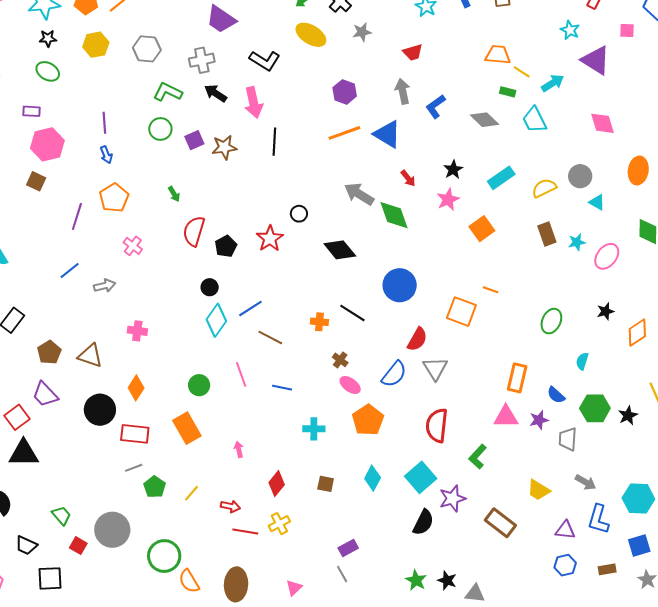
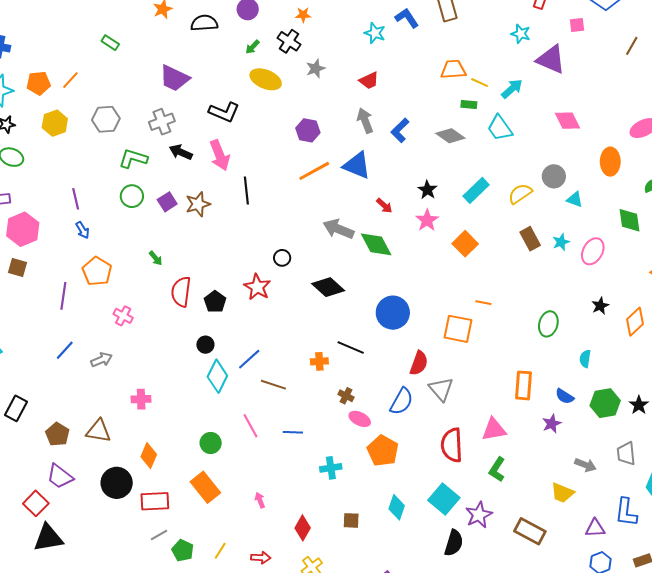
pink triangle: (506, 417) -> (494, 430), moved
gray trapezoid: (568, 439) -> (626, 454), moved
gray arrow: (586, 482) -> (585, 465), moved

